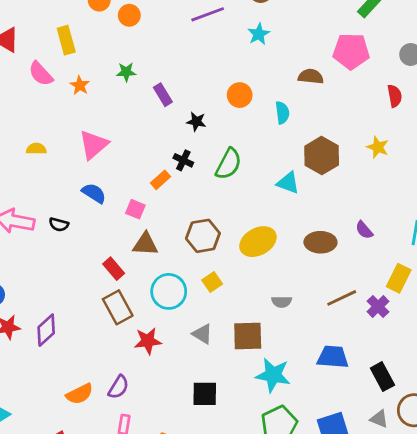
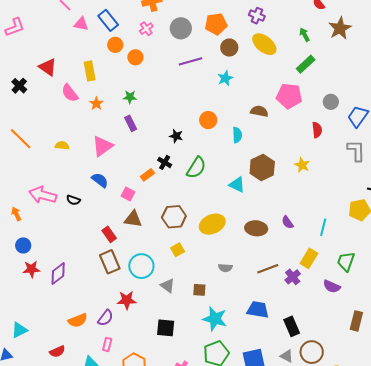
purple rectangle: (163, 95) -> (131, 123), moved
cyan circle: (169, 291) -> (141, 266), moved
brown square: (248, 336) -> (199, 290), size x0.6
red star: (148, 341) -> (127, 300), moved

